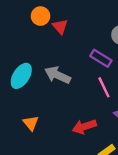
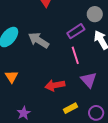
purple rectangle: (101, 58) -> (76, 31), turned -72

